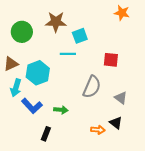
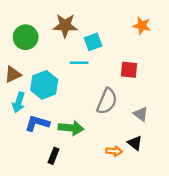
orange star: (122, 13) -> (142, 26), moved
blue L-shape: (32, 106) -> (37, 123), turned 150
green arrow: (61, 110) -> (71, 128), size x1.5

